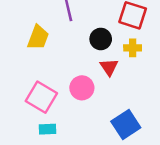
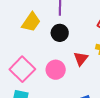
black circle: (101, 39) -> (60, 33), moved

